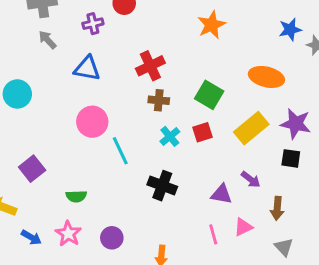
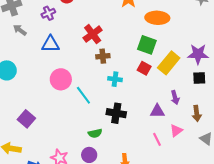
orange ellipse: (266, 77) -> (157, 18), moved
green square: (209, 95) -> (147, 45), moved
red square: (203, 132) -> (144, 68), moved, turned -32
cyan cross: (170, 136) -> (115, 79), turned -32
purple arrow: (251, 179) -> (175, 97), turned 48
green semicircle: (76, 196) -> (95, 133), moved

